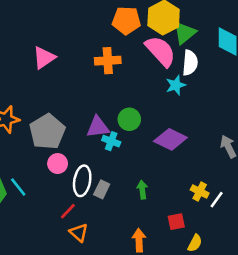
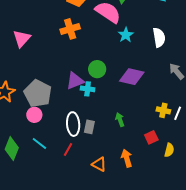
white semicircle: (190, 63) -> (159, 38), moved
pink circle: (58, 164) -> (34, 115), moved
cyan line: (18, 187) -> (39, 144), moved
orange triangle: (79, 233) -> (99, 164), moved

